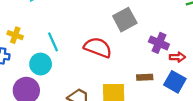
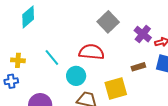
purple cross: (159, 43) -> (143, 34), turned 30
cyan circle: (41, 64) -> (76, 76), moved

